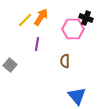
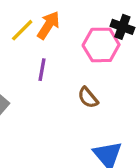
brown semicircle: (65, 61) -> (88, 98), turned -40

